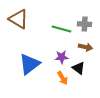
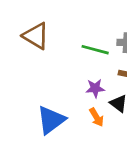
blue triangle: (30, 64) -> (51, 120), moved

